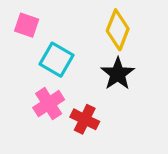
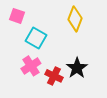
black star: (118, 74) -> (77, 68), moved

